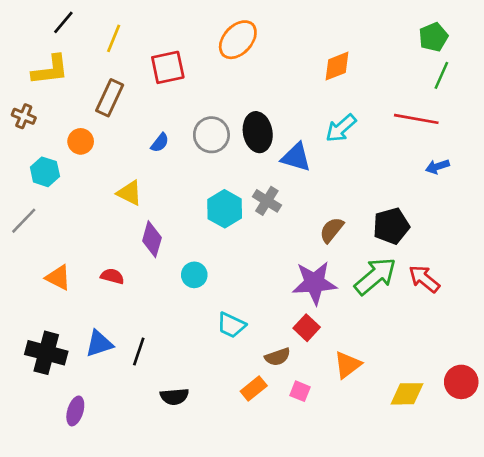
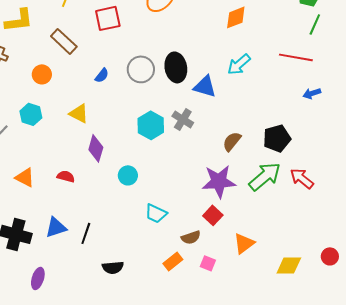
brown rectangle: (110, 98) -> (64, 41), turned -72
cyan hexagon: (45, 172) -> (31, 114), moved
red circle: (461, 382) -> (330, 256), size x0.7

